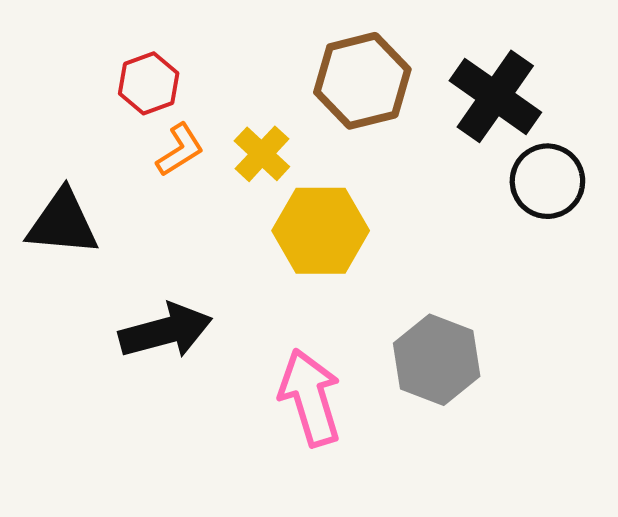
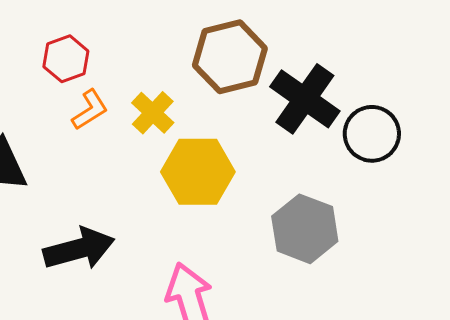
black cross: (495, 96) -> (305, 99), moved
gray hexagon: (437, 360) -> (305, 229), moved

